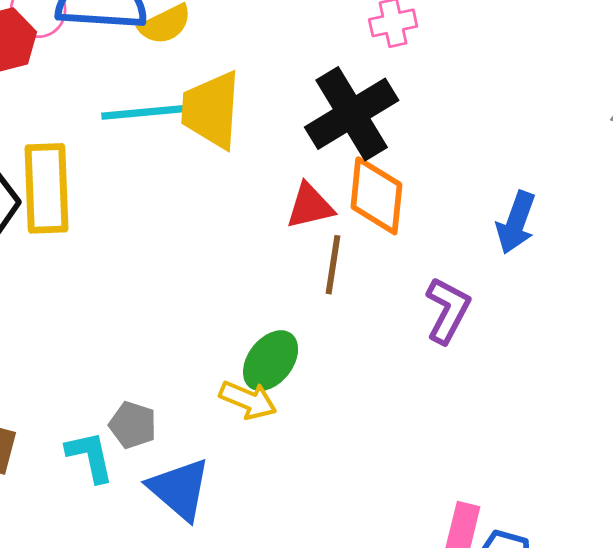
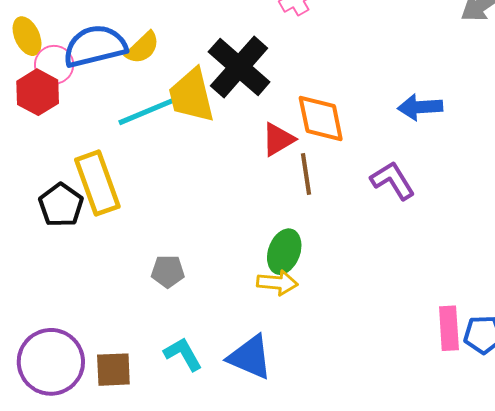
black cross: (352, 114) -> (239, 67), moved
blue arrow: (516, 223) -> (420, 107), turned 84
purple L-shape: (448, 310) -> (393, 180), turned -42
gray pentagon: (133, 425) -> (168, 271), moved

